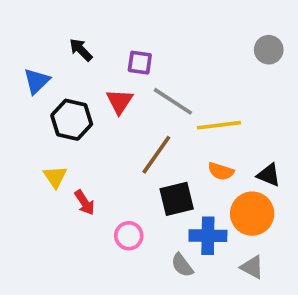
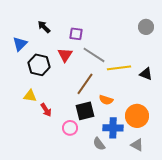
orange semicircle: (221, 171) -> (106, 100), moved
black triangle: (269, 175) -> (146, 74), moved
yellow triangle: (55, 177) -> (30, 96), turned -48
black square: (177, 199) -> (85, 111), moved

